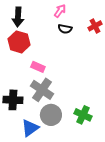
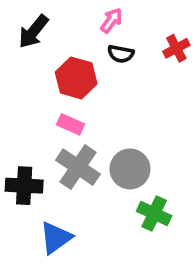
black arrow: (18, 17) -> (33, 32), turned 36
red hexagon: (19, 42) -> (76, 78), moved
gray circle: (51, 115) -> (130, 169), moved

